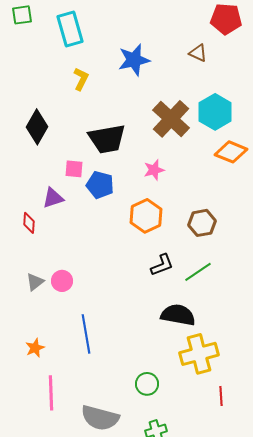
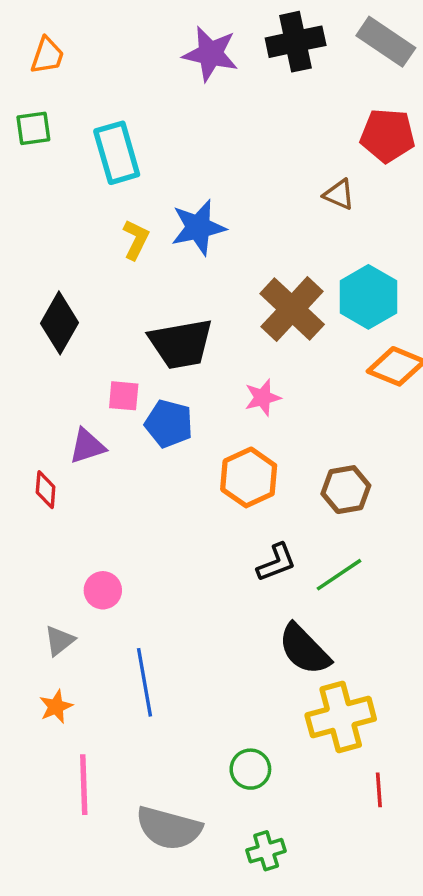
blue star: (134, 60) -> (198, 227), moved
gray triangle: (35, 282) -> (59, 641), moved
black semicircle: (178, 315) -> (304, 649), turned -144

